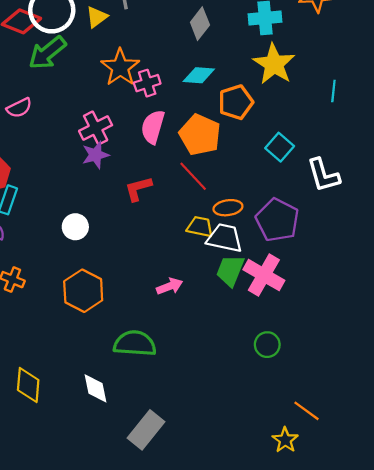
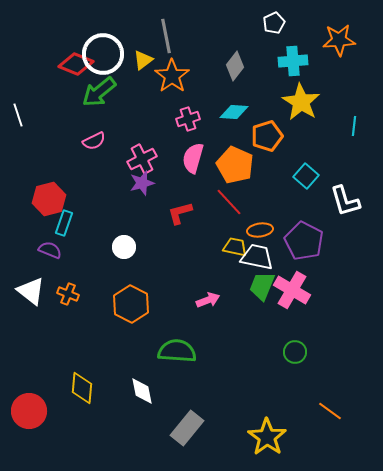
orange star: (120, 67) -> (172, 76), moved
pink semicircle: (19, 108) -> (94, 141), moved
yellow star: (285, 440) -> (267, 437), moved, size x1.6

